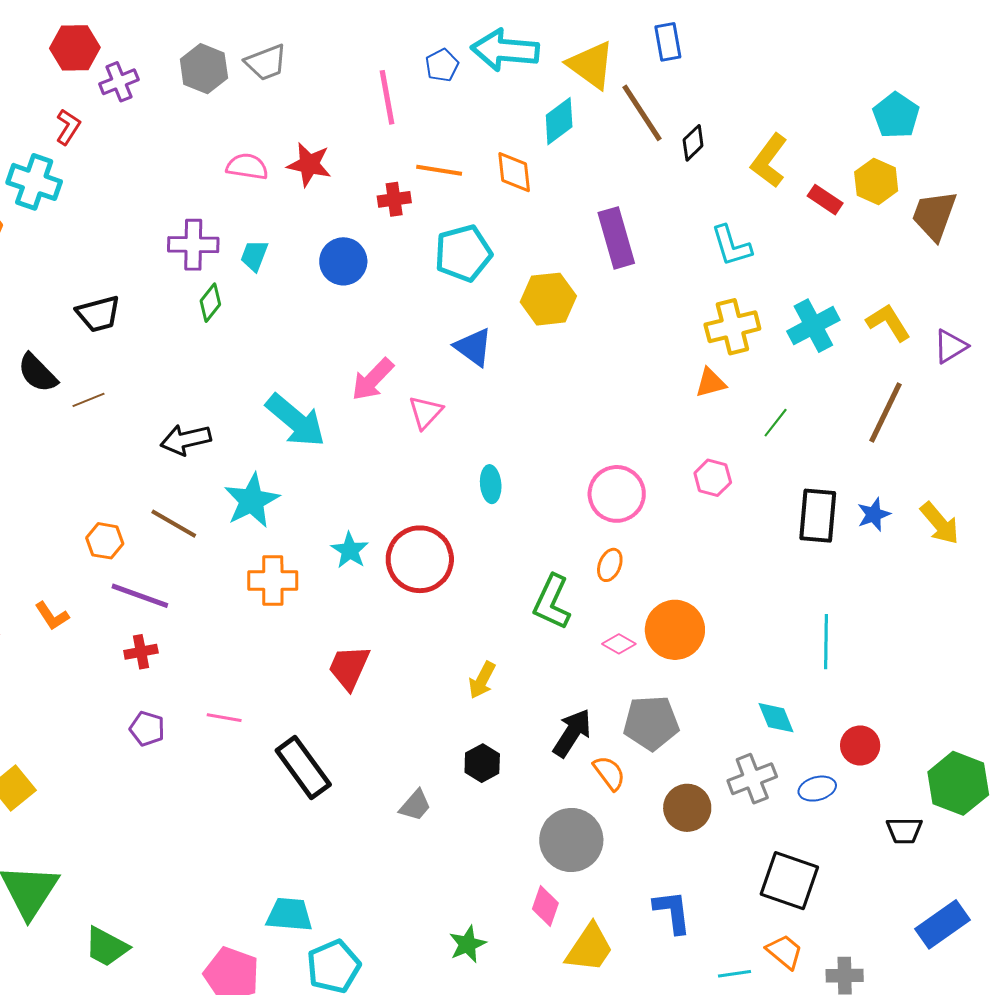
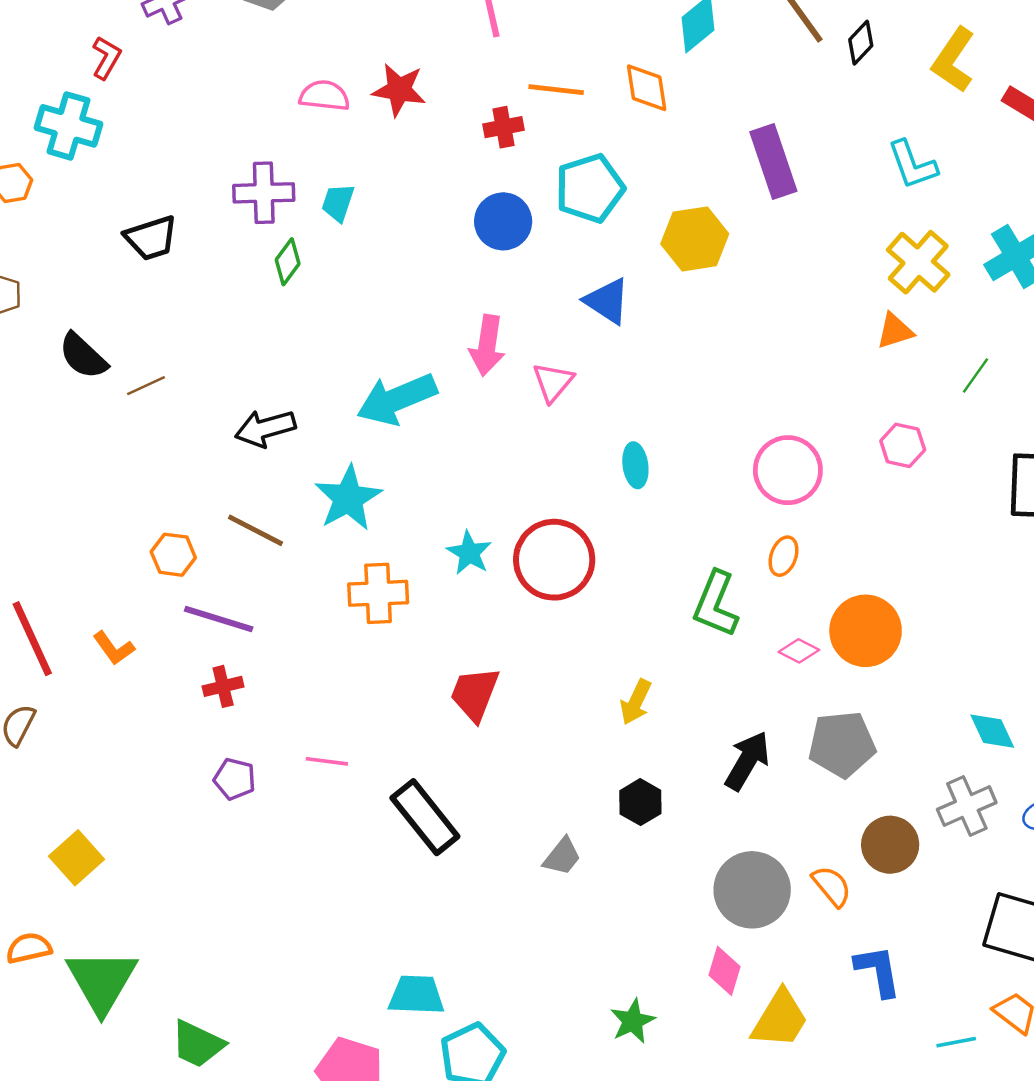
blue circle: (343, 261) -> (503, 221), moved
black trapezoid: (98, 314) -> (151, 238), moved
yellow cross: (732, 327) -> (918, 262), turned -32
pink arrow: (372, 379) -> (487, 345), turned -33
cyan arrow: (296, 420) -> (397, 399), turned 120
orange semicircle: (609, 773) -> (832, 886), moved

